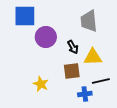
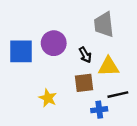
blue square: (25, 16) -> (21, 51), moved

